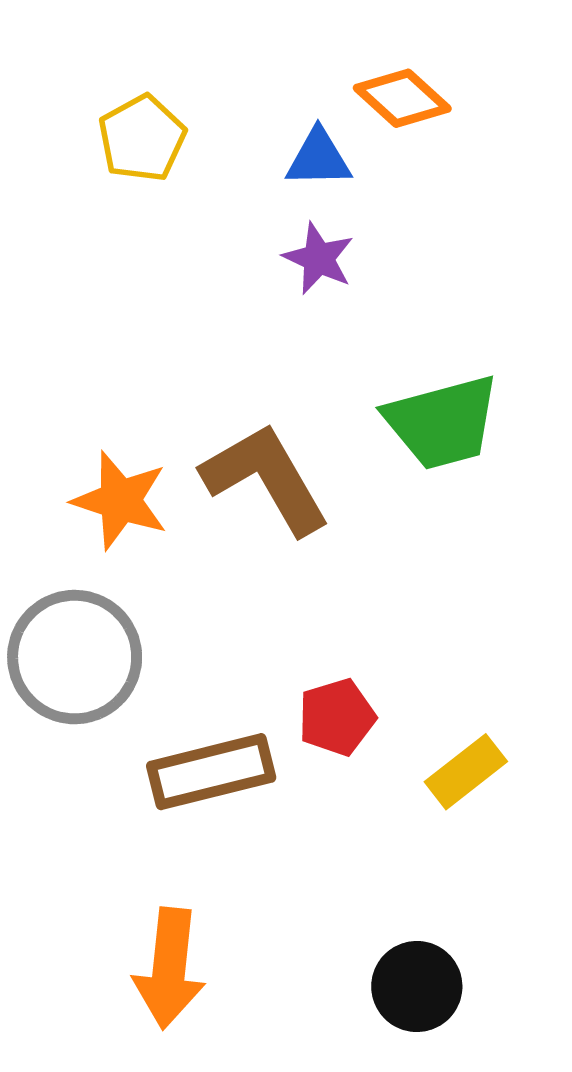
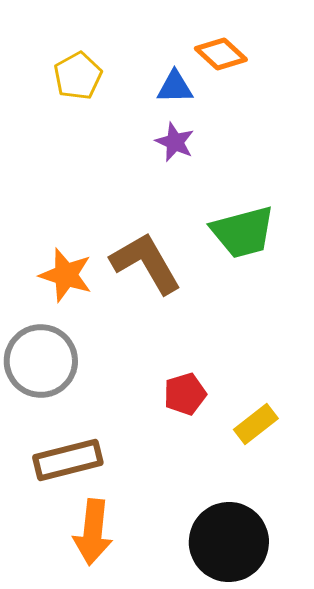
brown rectangle: (211, 772) -> (68, 460), moved
black circle: (417, 986) -> (229, 542), size x1.6

